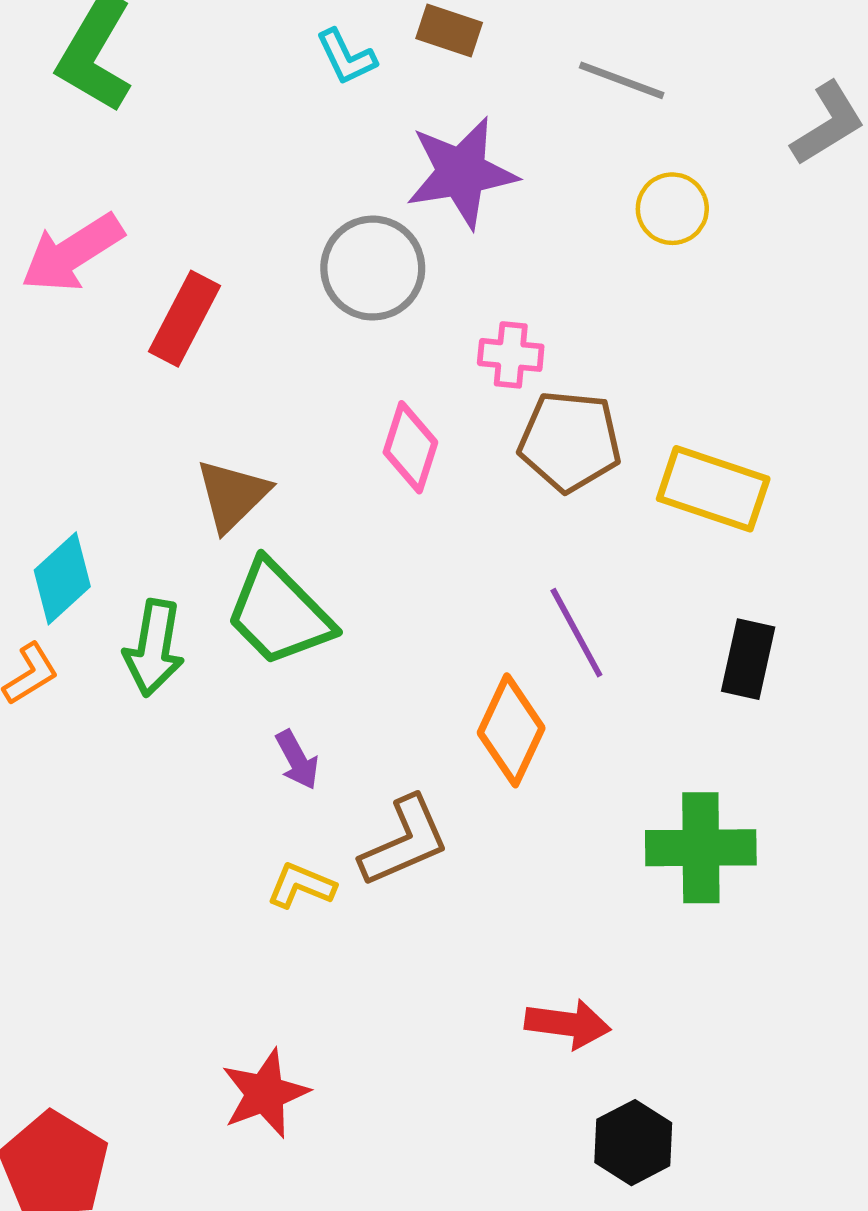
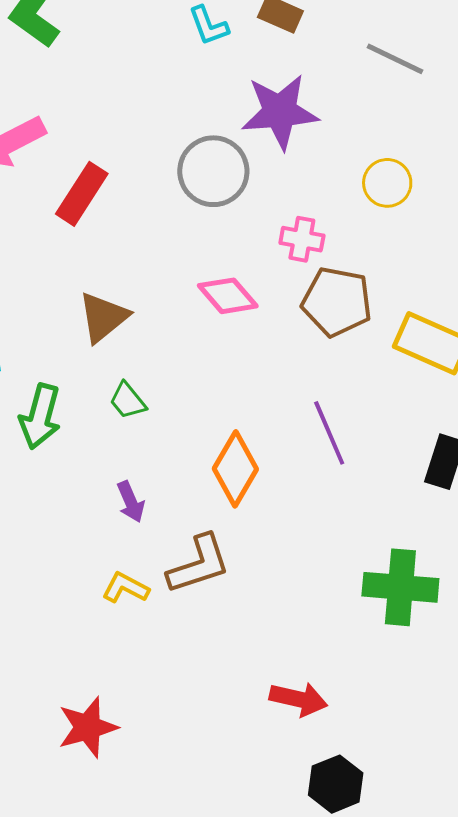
yellow circle: (672, 209) -> (387, 183), moved
pink diamond: (410, 447) -> (228, 296), turned -64
green trapezoid: (279, 613) -> (128, 401), size x0.5
orange diamond: (511, 730) -> (235, 469), moved

